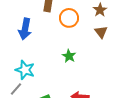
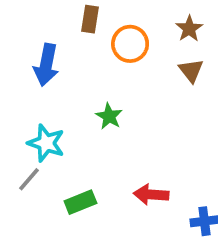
green star: (69, 56) -> (109, 116), moved

